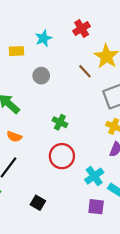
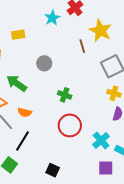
cyan star: (43, 38) -> (52, 18), moved
brown line: (85, 71) -> (82, 46), turned 32
gray circle: (41, 76) -> (44, 63), moved

